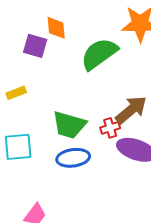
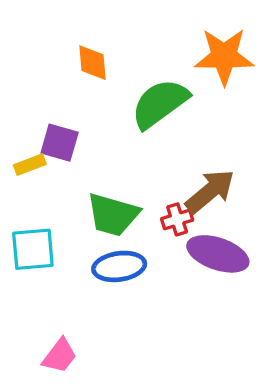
purple square: (35, 46) -> (60, 143), moved

